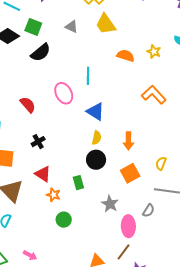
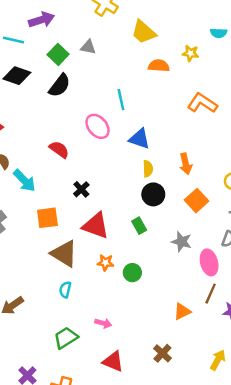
yellow trapezoid: (106, 24) -> (144, 32), moved
green square: (33, 27) -> (58, 54), moved, turned 36
red triangle: (43, 174) -> (96, 226), size x1.4
orange star: (53, 195) -> (105, 263), moved

